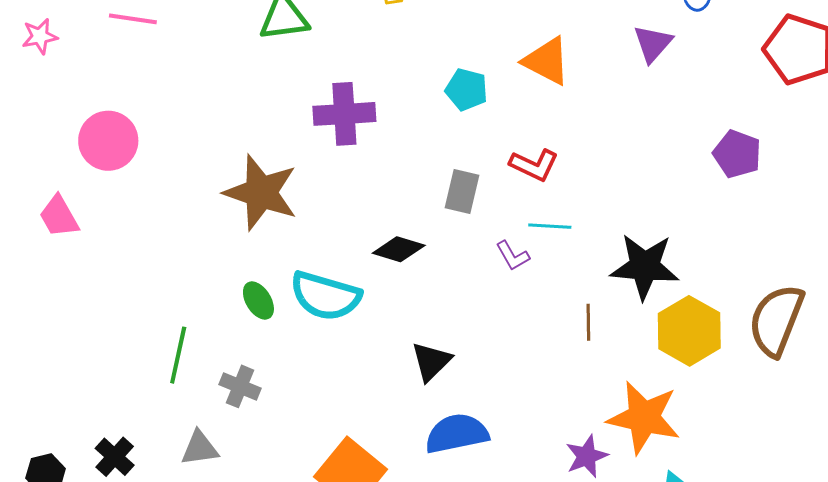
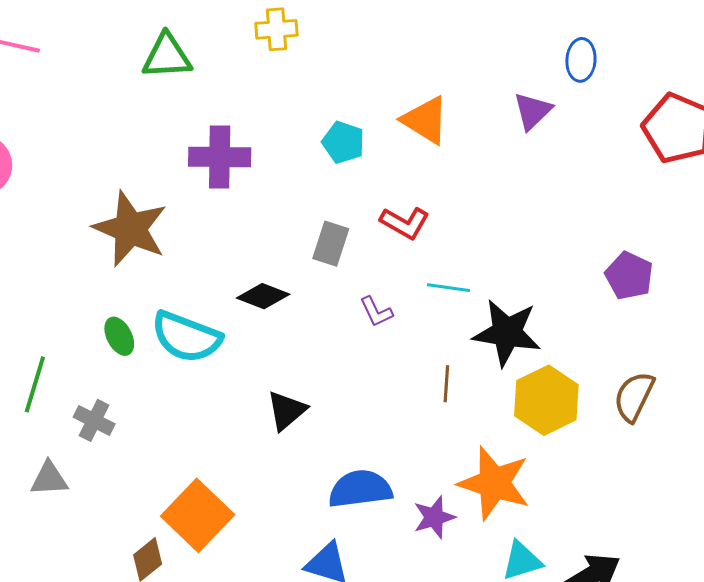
purple pentagon: (737, 154) -> (629, 276), moved
cyan line: (550, 226) -> (448, 288), moved
brown semicircle: (776, 320) -> (634, 397), size x0.7
blue semicircle: (457, 434) -> (360, 489), moved

